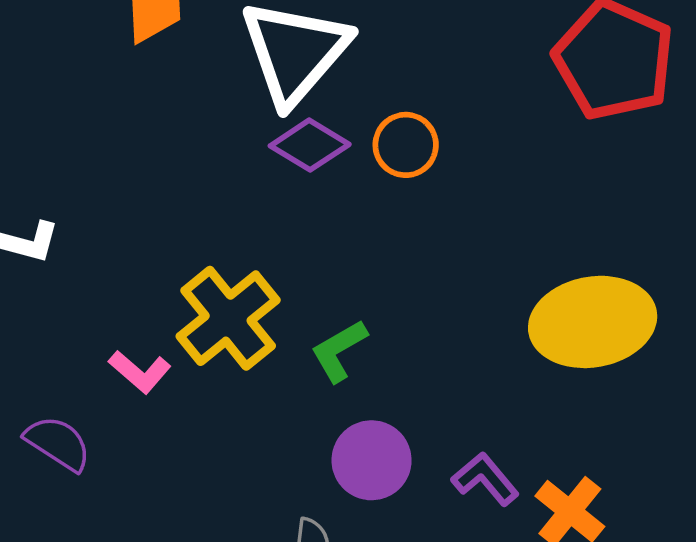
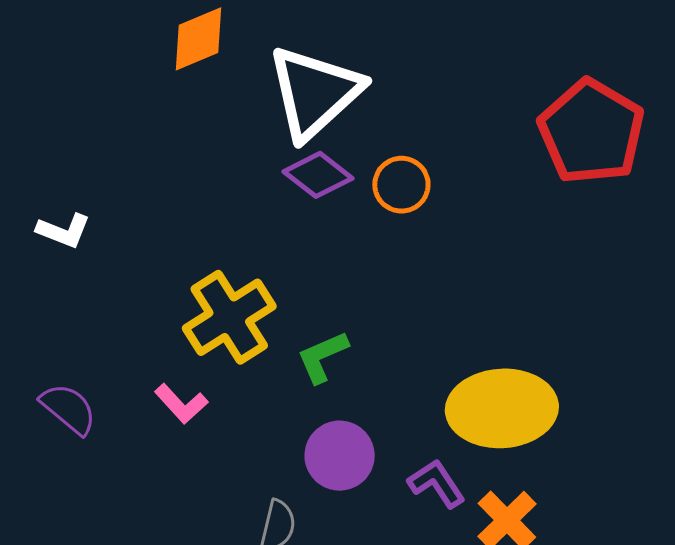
yellow ellipse: (593, 322) -> (502, 408), moved
pink L-shape: (140, 372) -> (181, 404), moved

